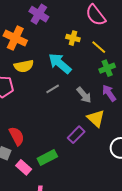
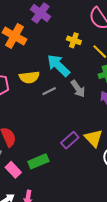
yellow semicircle: (24, 66) -> (29, 77), moved
gray arrow: (84, 95) -> (78, 89), moved
yellow triangle: (96, 118) -> (94, 138), moved

